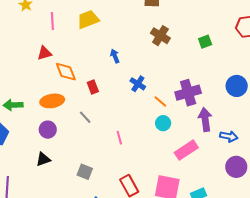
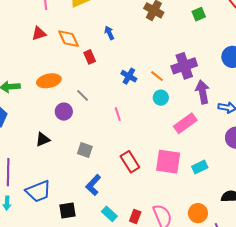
orange diamond: (66, 72) -> (68, 39), moved
blue cross: (138, 84) -> (129, 76), moved
red rectangle: (93, 87) -> (90, 57), moved
purple circle: (48, 130) -> (64, 112), moved

